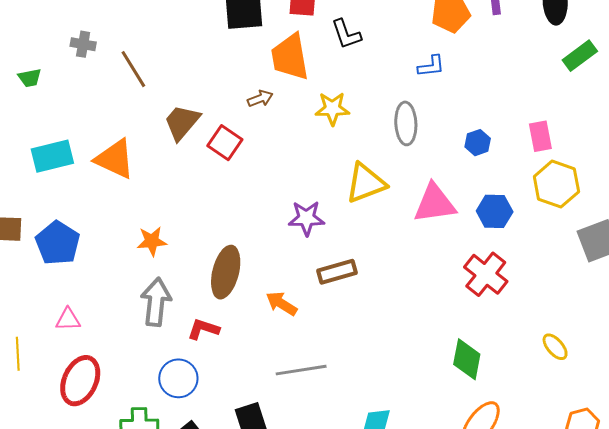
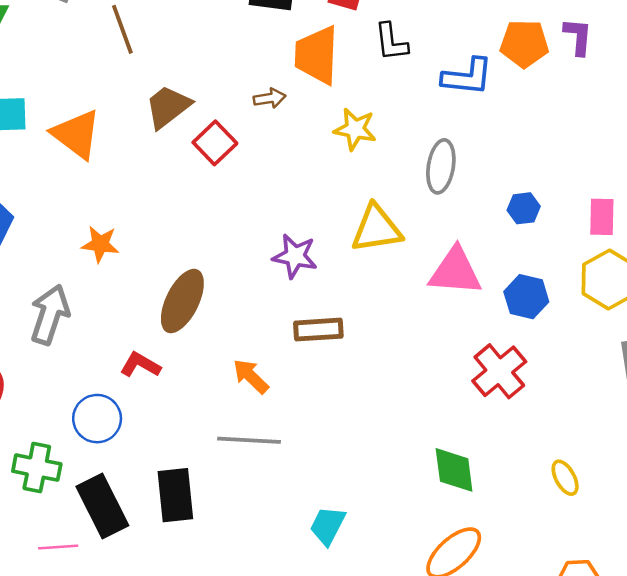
blue L-shape: (431, 66) -> (467, 77), moved, size x1.5
gray arrow: (156, 302) -> (50, 314), moved
orange arrow: (281, 304) -> (251, 376), moved
green diamond: (467, 359) -> (454, 470), turned -30

